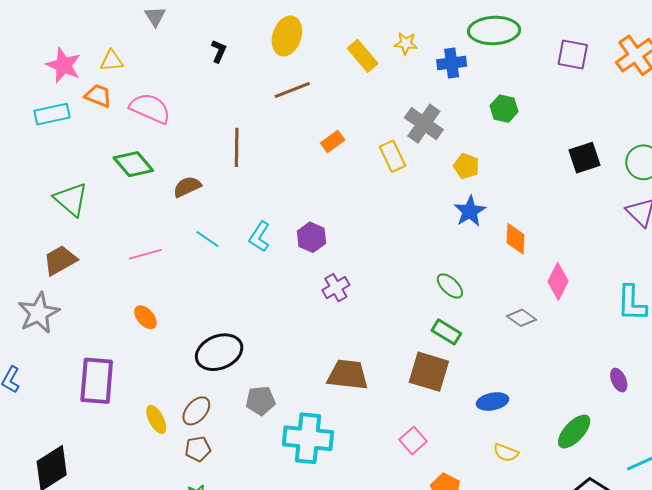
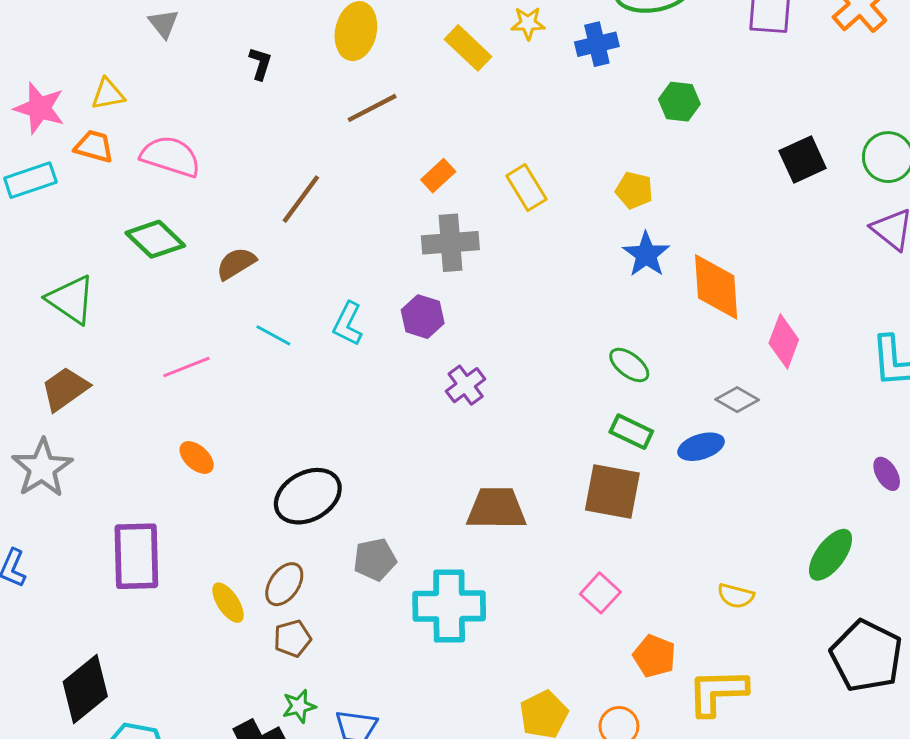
gray cross: (424, 124) -> (450, 243), moved, turned -33
brown line: (237, 147) -> (301, 199), turned 42
orange diamond: (515, 239) -> (716, 287), size x1.5
blue ellipse: (492, 402) -> (701, 447), moved

